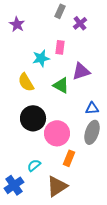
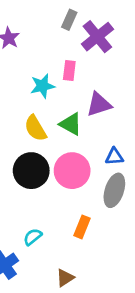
purple cross: (80, 23) -> (97, 37), size x1.6
yellow semicircle: (26, 82) -> (35, 128), moved
pink circle: (57, 133) -> (72, 171), moved
brown triangle: (57, 186) -> (65, 278), moved, size x0.6

